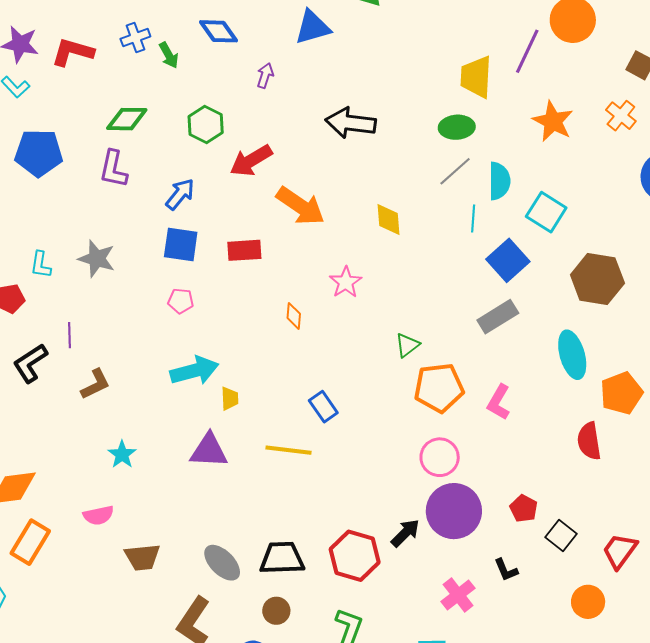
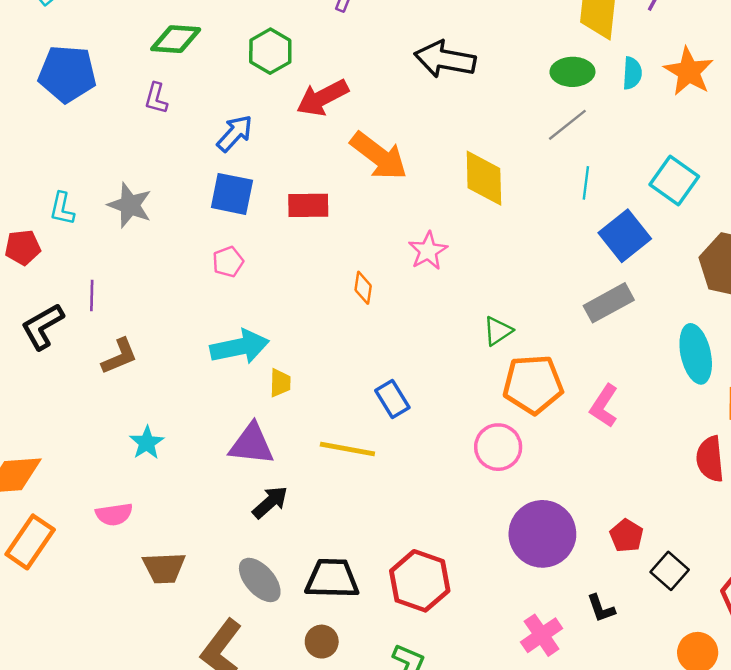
purple L-shape: (113, 169) -> (156, 98), size x0.7
cyan semicircle: (499, 181) -> (632, 73), moved, size x0.7
yellow diamond: (389, 219) -> (484, 178), size x1.4
pink pentagon: (181, 301) -> (228, 262), turned -30
pink circle: (440, 457) -> (498, 447), moved
black arrow: (405, 533) -> (270, 502), moved

